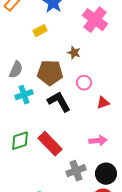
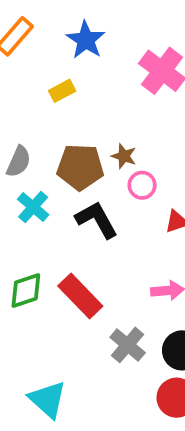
brown star: (74, 53) -> (124, 156), moved
cyan cross: (24, 95) -> (33, 207), turned -30
gray cross: (76, 171) -> (128, 345), turned -30

